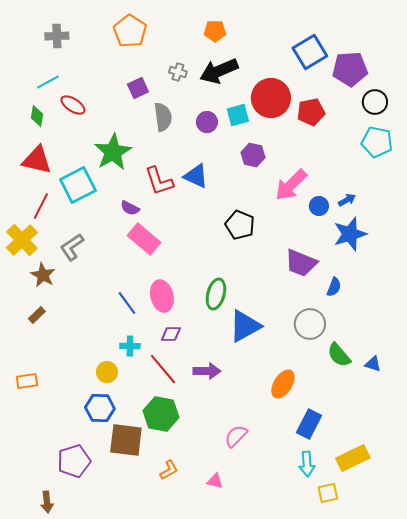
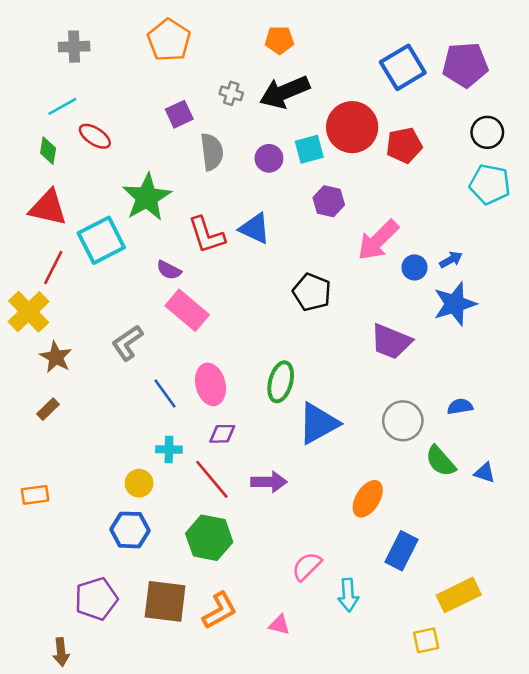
purple pentagon: (350, 69) -> (465, 65), moved
gray L-shape: (72, 247) -> (127, 343), moved
blue semicircle: (334, 287) -> (460, 407), moved, turned -120
brown square: (126, 440) -> (165, 601), moved
cyan arrow: (307, 464) -> (348, 595), moved
orange L-shape: (169, 470) -> (220, 611), size x1.4

